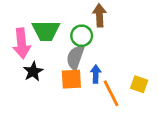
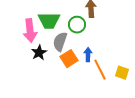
gray semicircle: (75, 57) -> (60, 42), moved
orange square: (71, 79) -> (69, 59), turned -30
yellow square: (139, 84) -> (122, 73), moved

